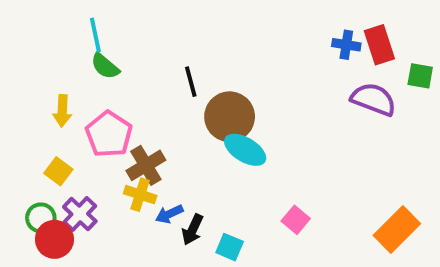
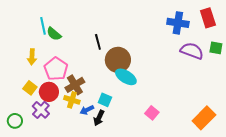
cyan line: (95, 35) -> (43, 26), moved
blue cross: (346, 45) -> (178, 23), size x1.5
red rectangle: (379, 45) -> (208, 18), moved
green square: (420, 76) -> (216, 48), moved
green circle: (41, 218) -> (15, 121), moved
red circle: (54, 239) -> (49, 92), moved
cyan square: (230, 247) -> (105, 100), moved

